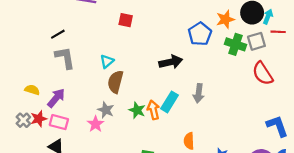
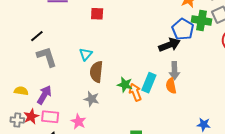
blue pentagon: (200, 34) -> (183, 29), moved
black arrow: (171, 62) -> (169, 45), moved
green star: (137, 110) -> (125, 85), moved
gray cross: (23, 120) -> (17, 120), turned -32
pink star: (96, 124) -> (78, 122), moved
orange semicircle: (189, 141) -> (171, 86), moved

